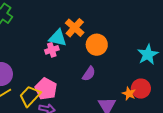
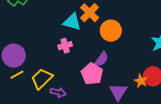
pink cross: (52, 50) -> (65, 46), moved
pink pentagon: (46, 89) -> (92, 74), moved

